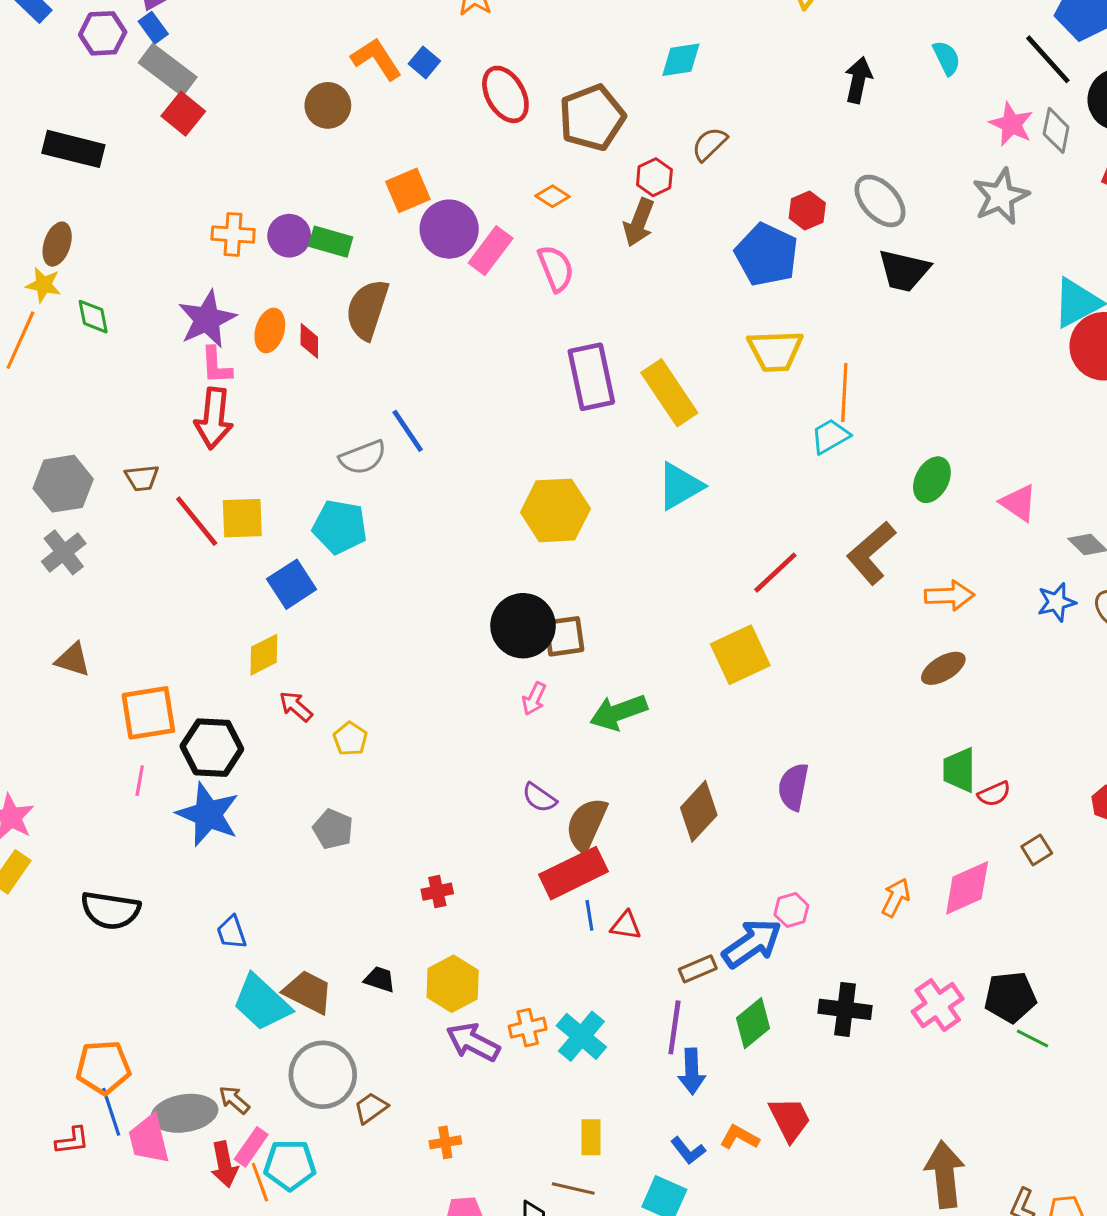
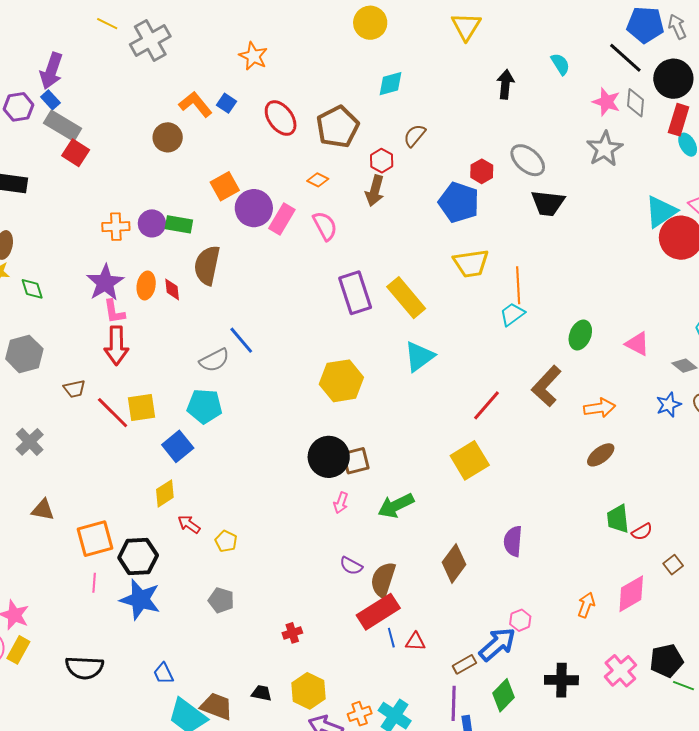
gray hexagon: (63, 484) -> (24, 354), moved

